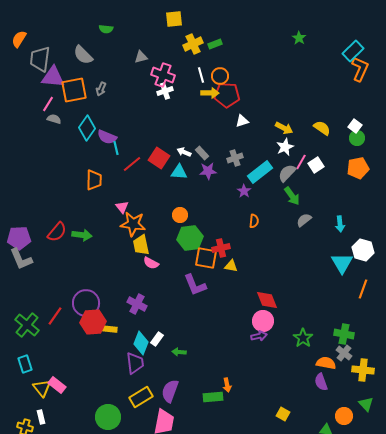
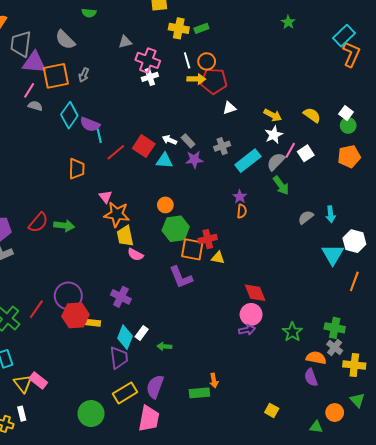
yellow cross: (193, 44) -> (179, 28), turned 36
purple star: (244, 191) -> (240, 197), moved
gray semicircle: (304, 220) -> (306, 217), moved

